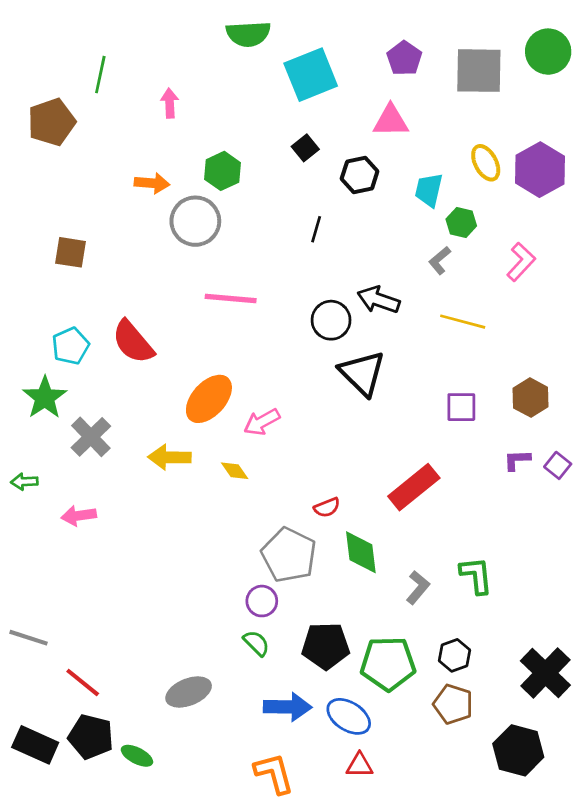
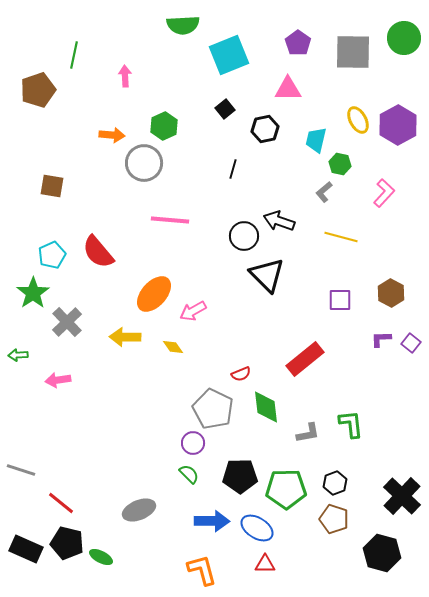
gray L-shape: (418, 588) -> (308, 433), turned 40

